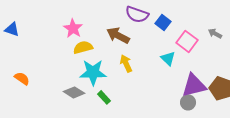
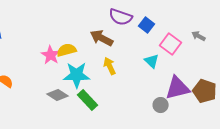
pink star: (73, 28) -> (51, 55), moved
green rectangle: (104, 97) -> (88, 100), size x1.5
gray circle: (188, 102) -> (161, 105), moved

